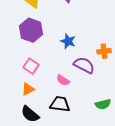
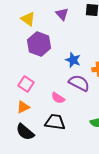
purple hexagon: (31, 30) -> (39, 44), moved
blue star: (68, 41) -> (73, 60), moved

